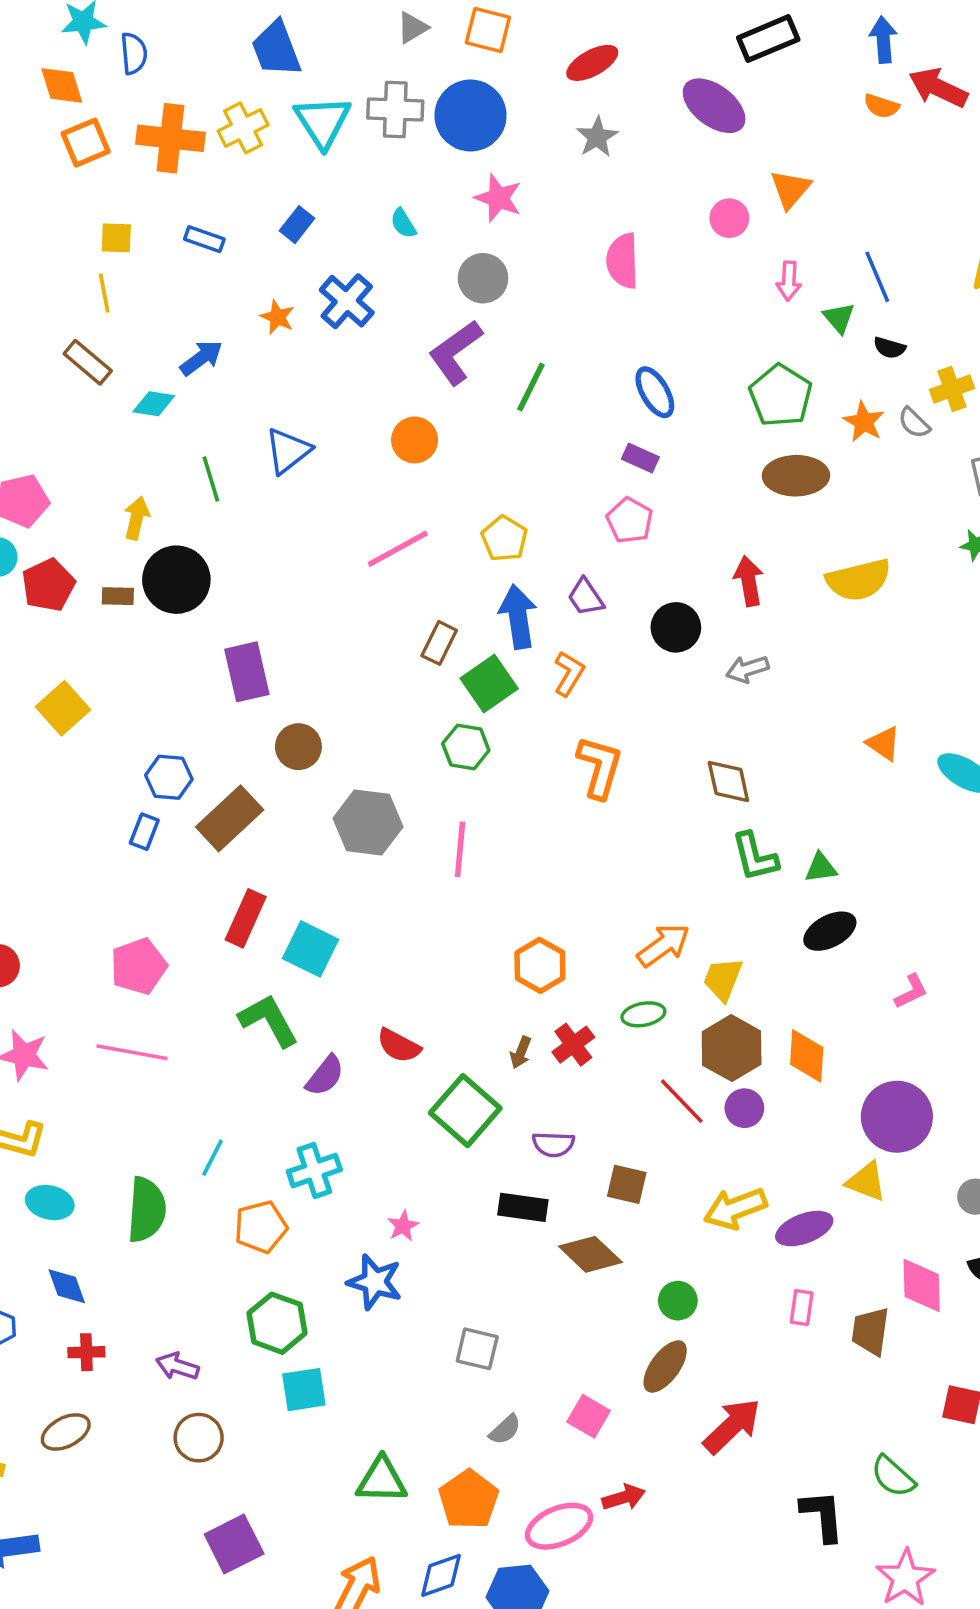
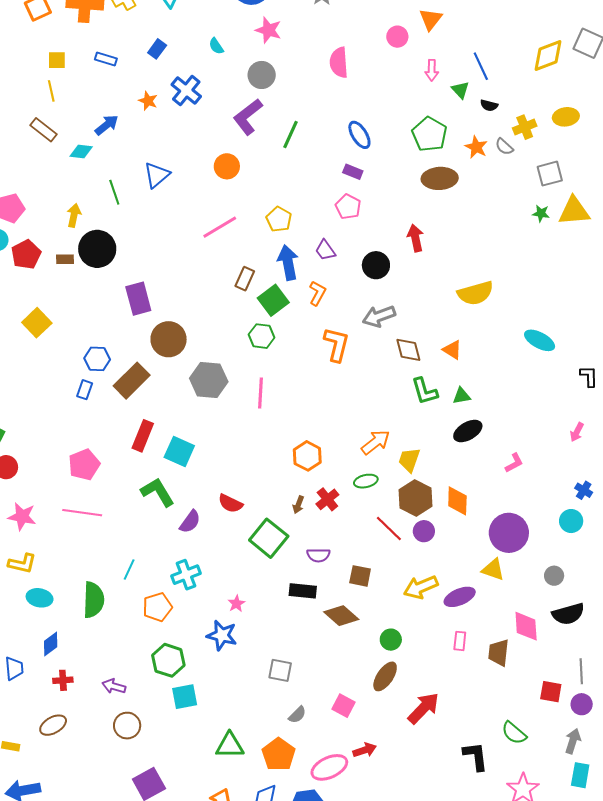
yellow semicircle: (859, 580) -> (475, 293), moved
gray arrow: (747, 669) -> (379, 316), moved, size x1.4
orange triangle: (884, 743) -> (452, 350), moved
brown circle: (298, 747) -> (169, 339), size x1.4
blue diamond: (67, 1286) -> (51, 644), turned 75

